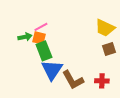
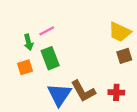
green arrow: (25, 37) -> (29, 42), turned 88
orange square: (39, 38) -> (25, 67), moved, turned -32
blue triangle: (52, 70) -> (59, 95), moved

